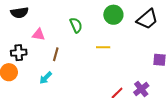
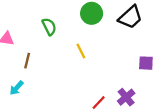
yellow line: (103, 47) -> (81, 51), turned 64

